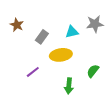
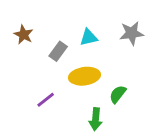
cyan triangle: (72, 32) -> (89, 37), moved
green semicircle: (93, 71) -> (118, 94), moved

